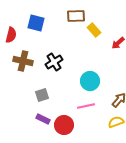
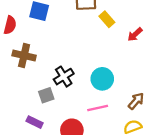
black cross: (54, 62) -> (64, 77), moved
purple rectangle: (43, 119) -> (35, 122), moved

